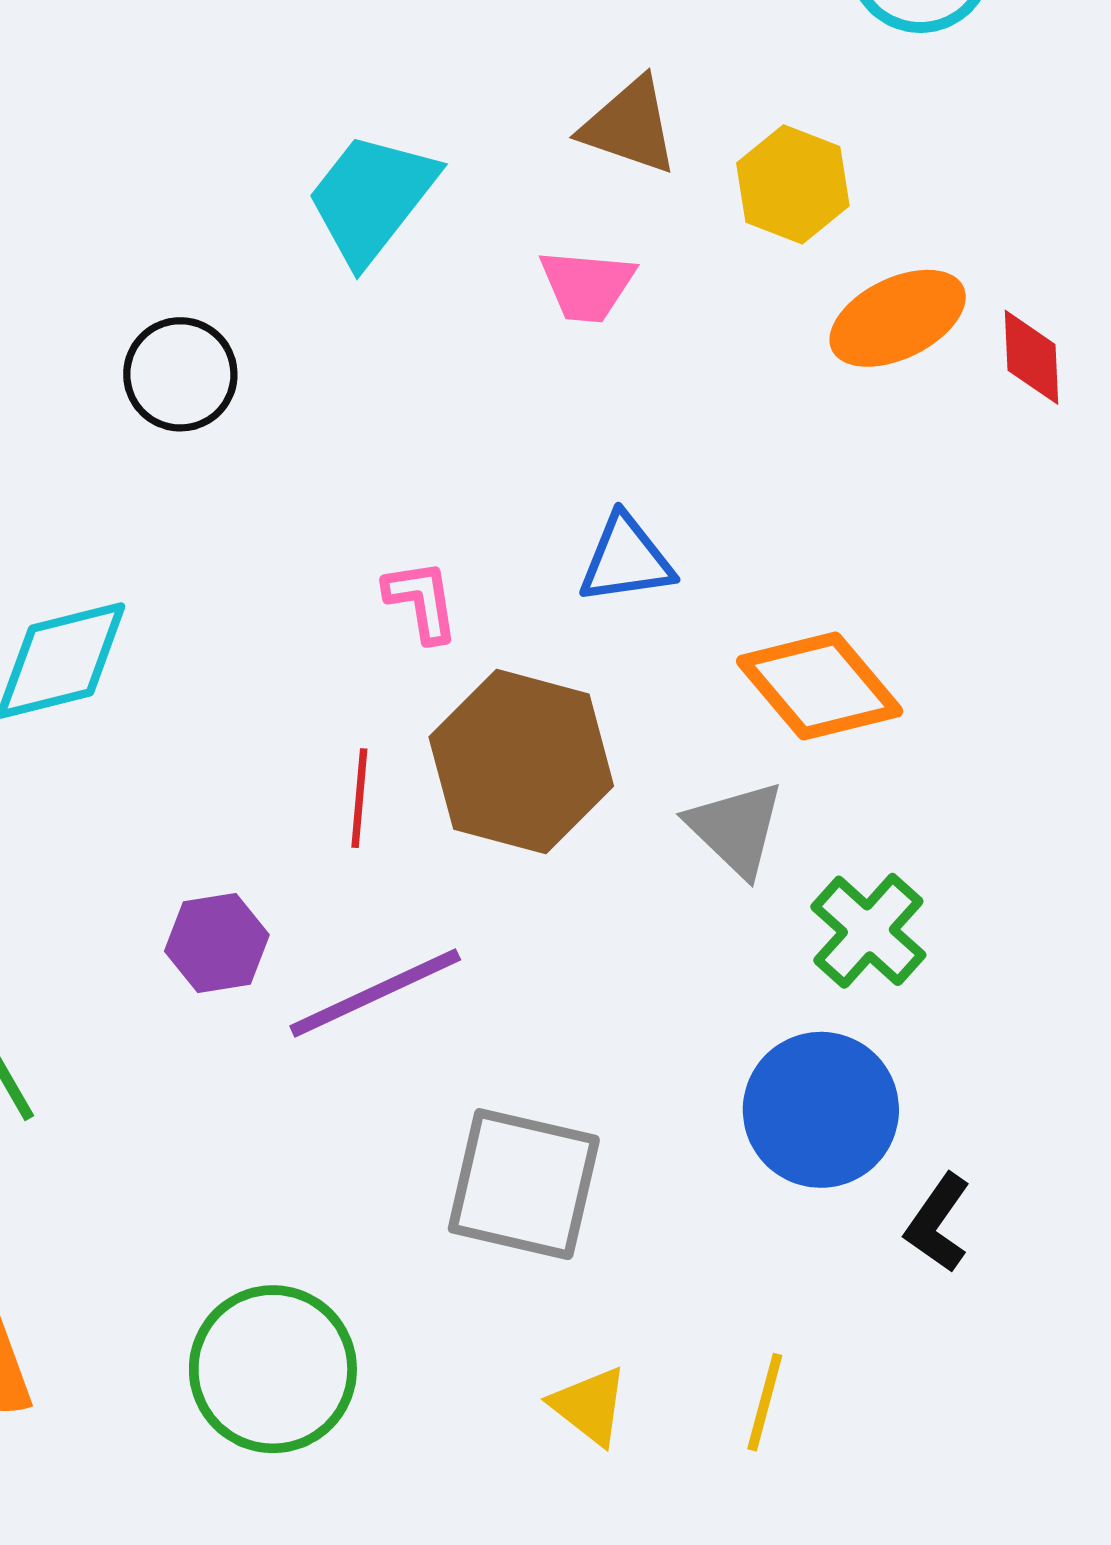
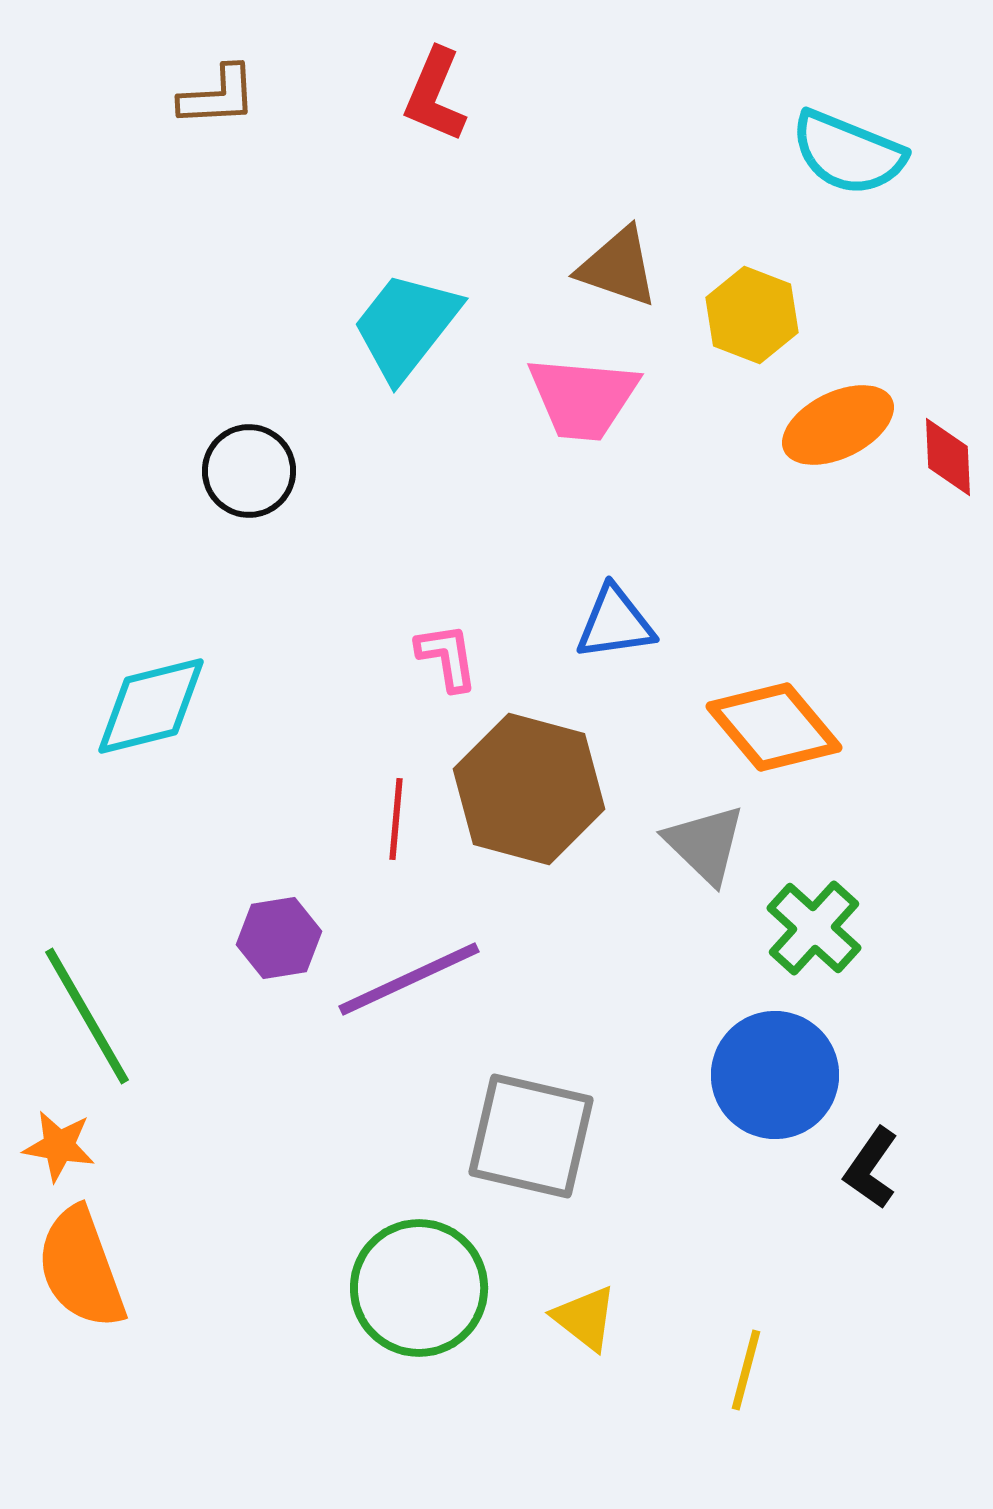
pink trapezoid: (587, 285) -> (583, 398), size x1.4
green circle: (273, 1369) -> (419, 1288), moved
yellow line: (765, 1402) -> (746, 1370), moved

